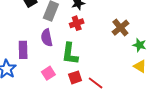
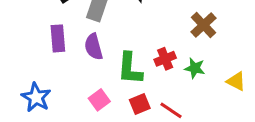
red cross: (77, 23) -> (165, 59), moved
green star: (139, 45) -> (195, 68), moved
purple rectangle: (23, 50) -> (58, 38), moved

